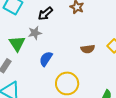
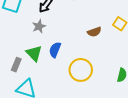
green triangle: (17, 44) -> (34, 53), moved

